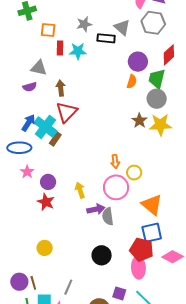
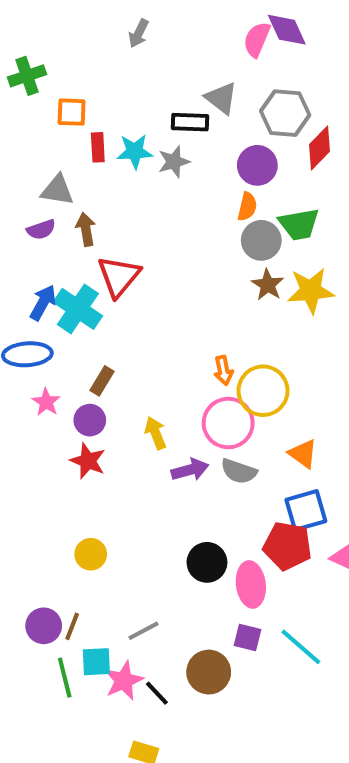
gray hexagon: (153, 23) -> (285, 113), moved
gray star: (84, 24) -> (174, 162), moved
green trapezoid: (157, 79) -> (299, 224), moved, turned -110
brown arrow: (61, 88) -> (86, 229), moved
gray circle: (157, 99) -> (261, 240), moved
brown rectangle: (55, 139) -> (102, 381), moved
yellow circle: (134, 173) -> (263, 391), size x1.6
orange triangle: (152, 205) -> (303, 454), size x0.7
gray semicircle: (108, 216) -> (239, 471), moved, turned -60
pink ellipse: (138, 268) -> (251, 584), moved
brown line: (33, 283) -> (72, 626), turned 40
gray line: (68, 287) -> (143, 631), turned 42

